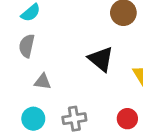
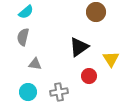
black triangle: (101, 59) -> (79, 47), turned 45
red circle: (127, 119) -> (89, 76), moved

